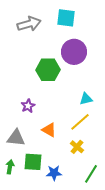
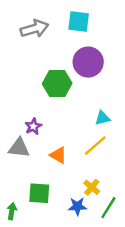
gray triangle: (16, 138) -> (19, 148), moved
yellow cross: (77, 147) -> (92, 187), moved
green arrow: (10, 167) -> (12, 211), moved
blue star: (54, 173) -> (77, 206), moved

